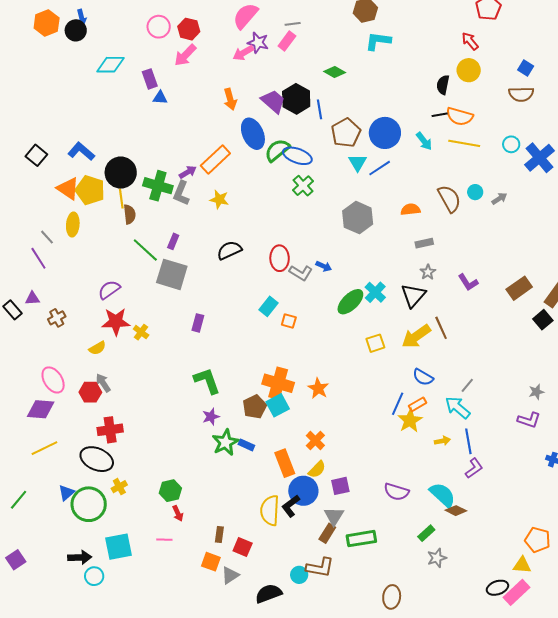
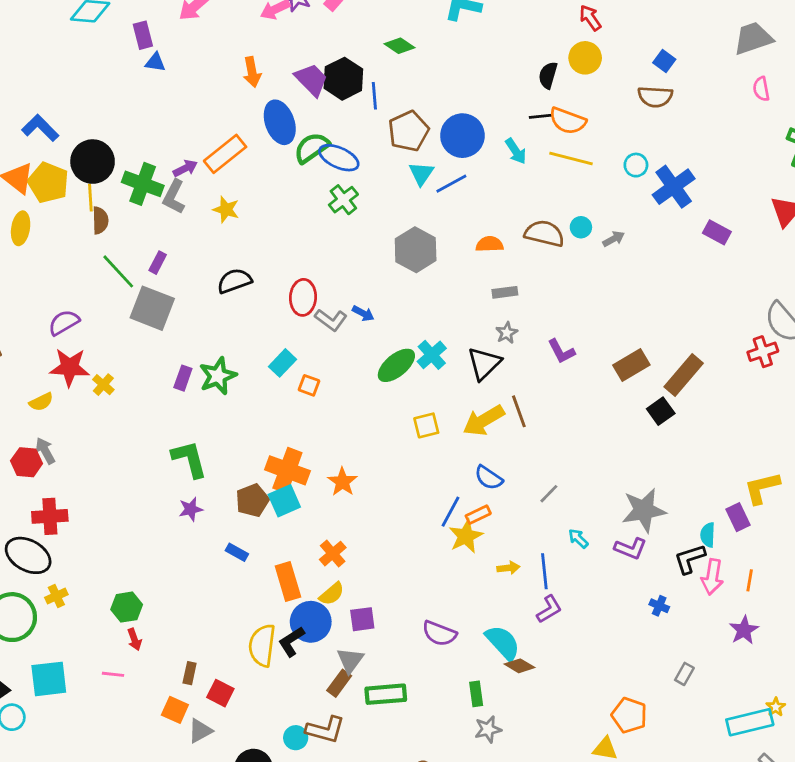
brown semicircle: (449, 199) -> (544, 233), turned -52
gray star: (536, 392) -> (644, 510), size x2.0
cyan arrow: (458, 407) -> (578, 539), moved, size x0.6
green star: (225, 442) -> (218, 376), moved
green rectangle: (426, 533) -> (476, 694), turned -60

